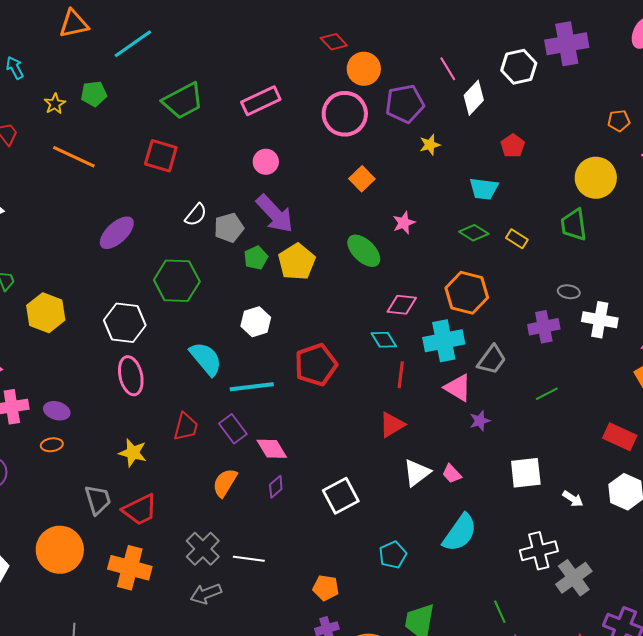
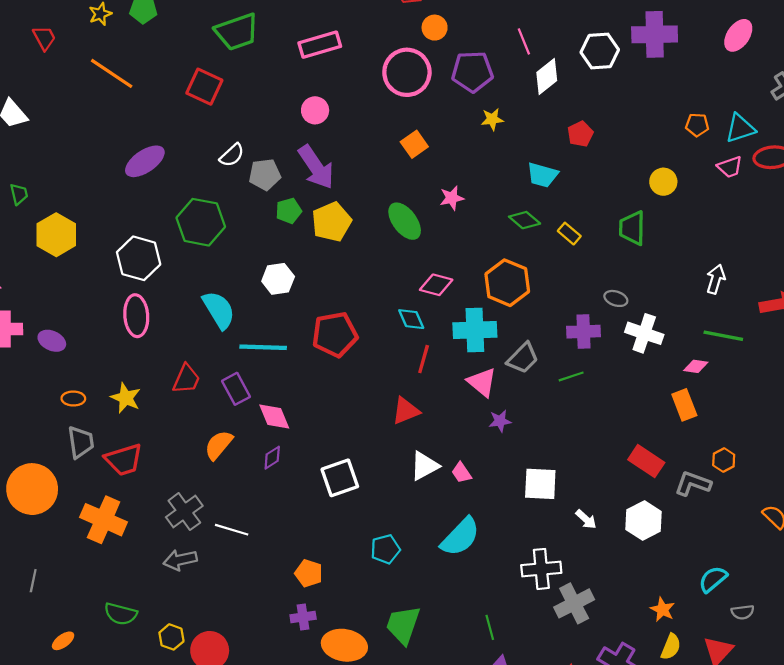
orange circle: (364, 69) -> (435, 28), size x0.7
yellow circle: (596, 178) -> (663, 182), size x0.6
green line: (547, 394) -> (571, 376), moved
orange ellipse: (52, 445) -> (73, 399), moved

